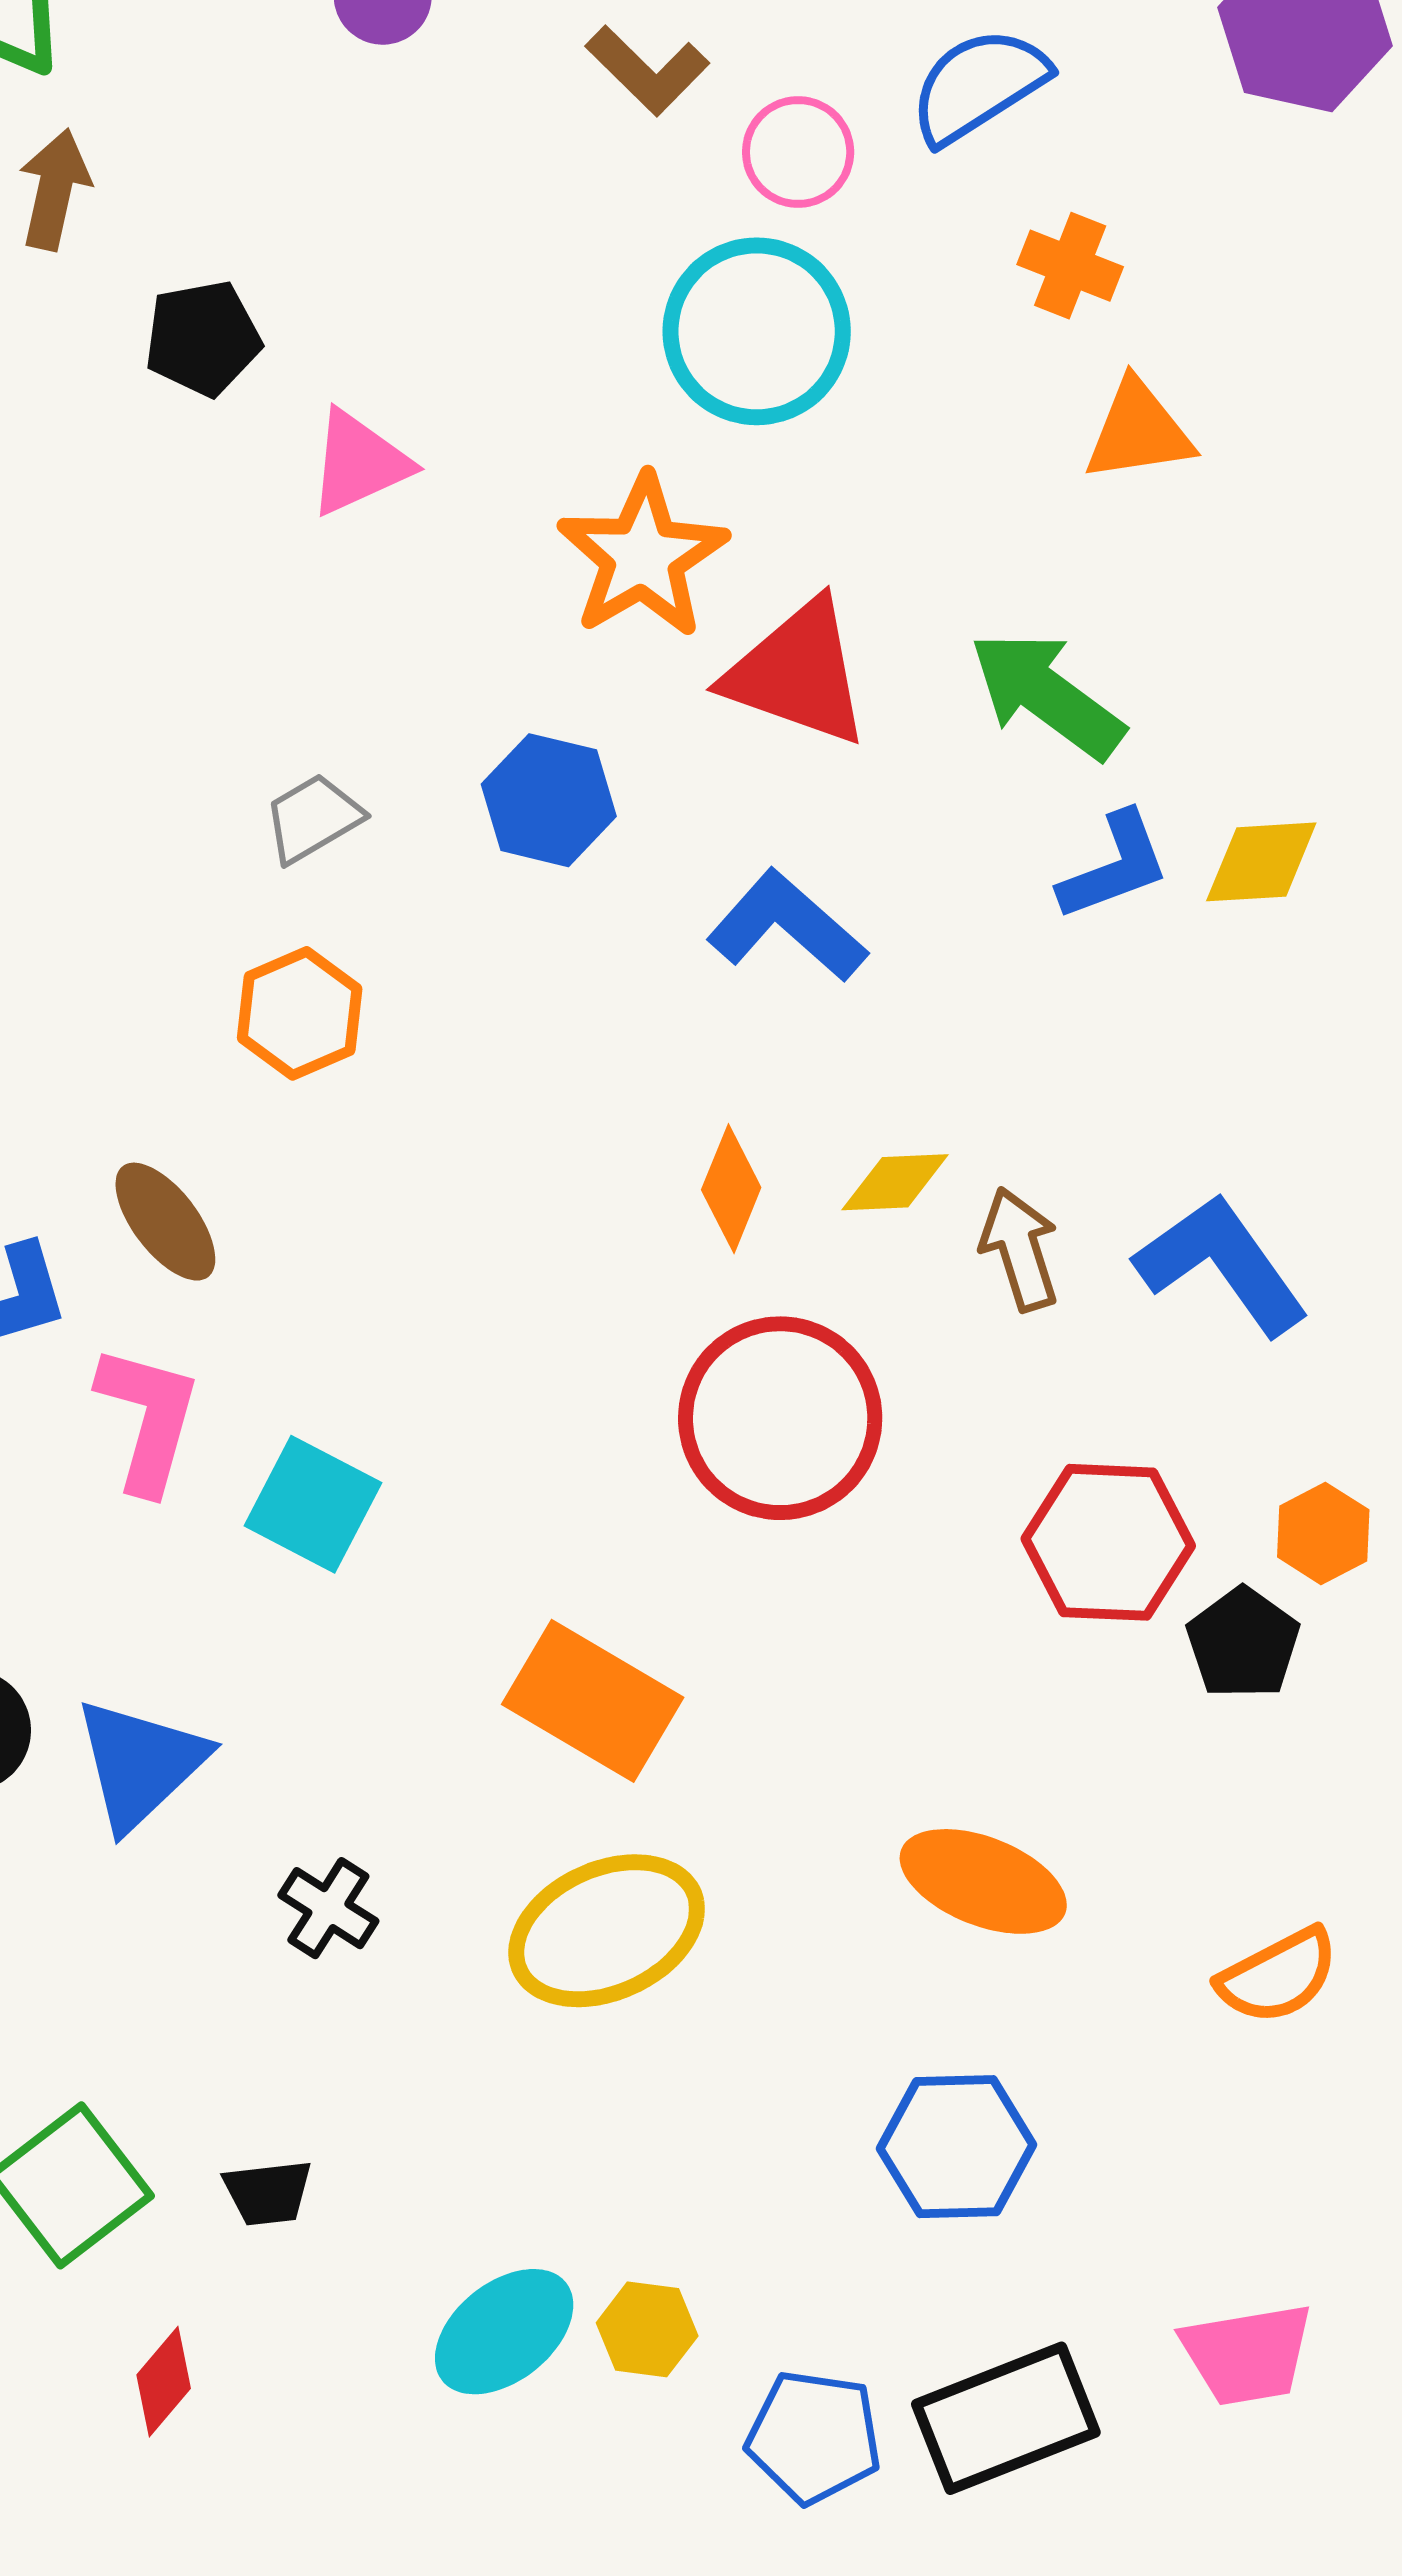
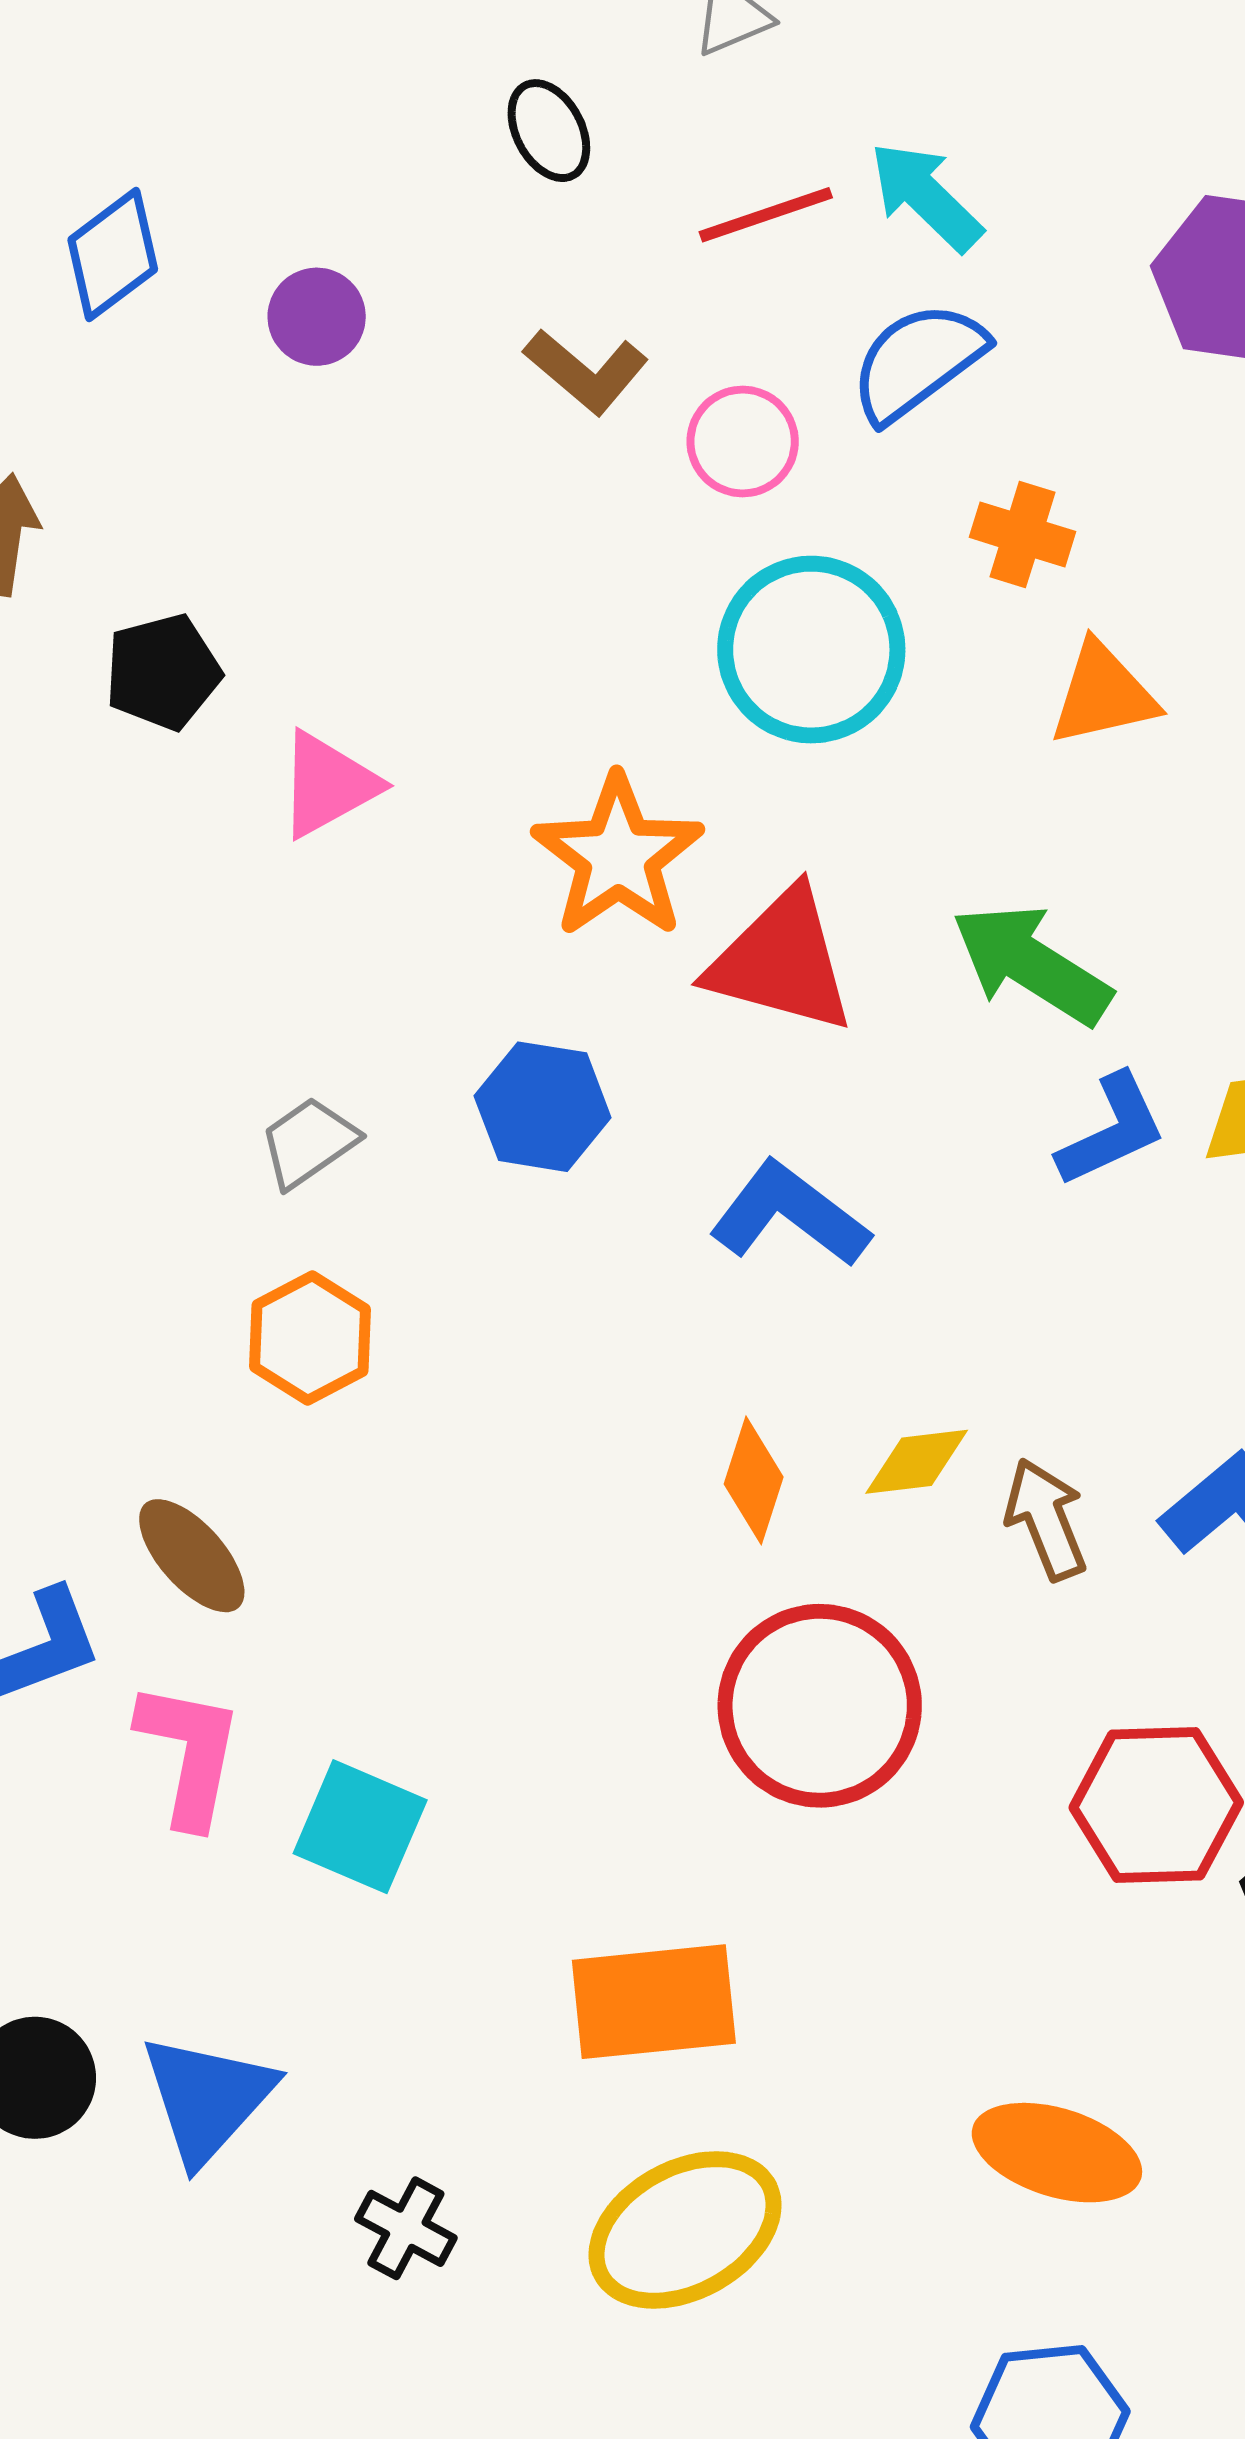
cyan circle: (757, 331) -> (811, 650), moved
orange rectangle: (593, 1701) -> (654, 2002), turned -32

